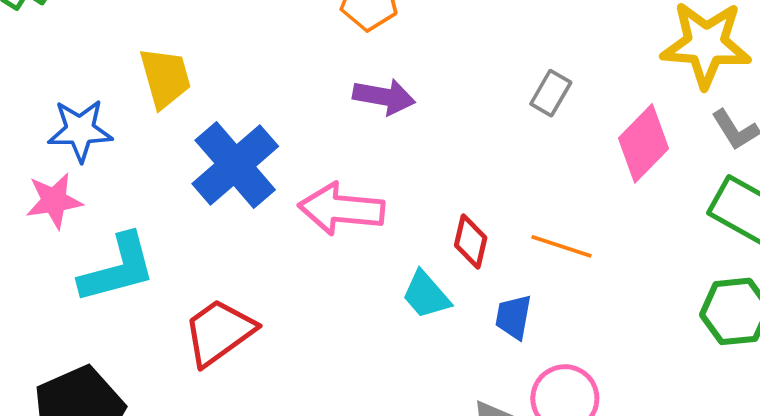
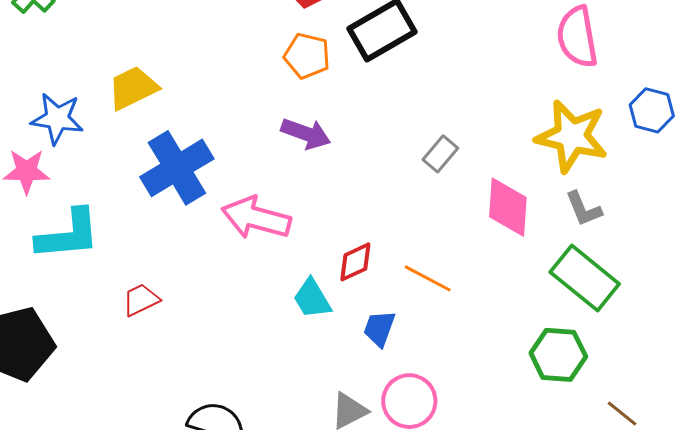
yellow trapezoid: (165, 78) -> (133, 88), turned -110
pink diamond: (644, 143) -> (508, 207), turned -50
red diamond: (471, 241) -> (355, 262), turned 42
red trapezoid: (219, 332) -> (141, 300), size x0.6

